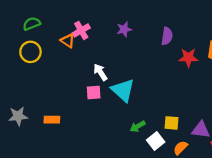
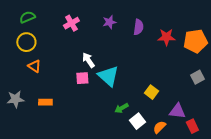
purple semicircle: (167, 36) -> (138, 27), moved
orange triangle: (68, 41) -> (34, 66), moved
red star: (188, 58) -> (166, 37), moved
yellow square: (171, 123) -> (151, 92), moved, turned 32

